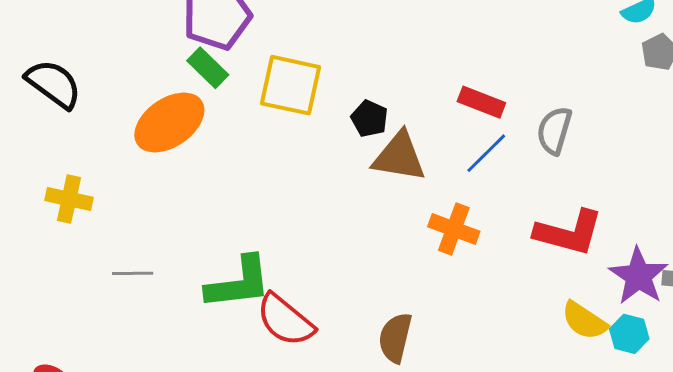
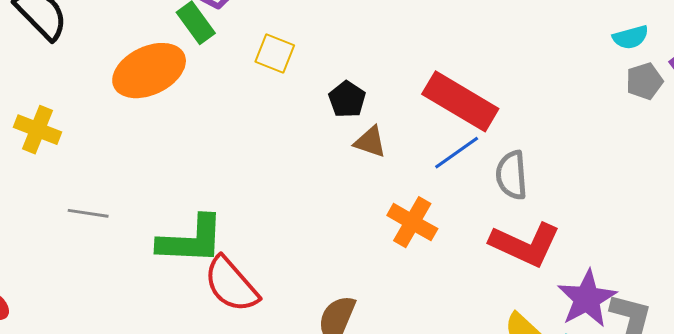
yellow square: (291, 85) -> (275, 53), size x0.6
red rectangle: (481, 102) -> (460, 101), size x1.6
gray semicircle: (554, 131) -> (512, 175), moved, turned -30
brown triangle: (399, 157) -> (370, 142), size x0.6

